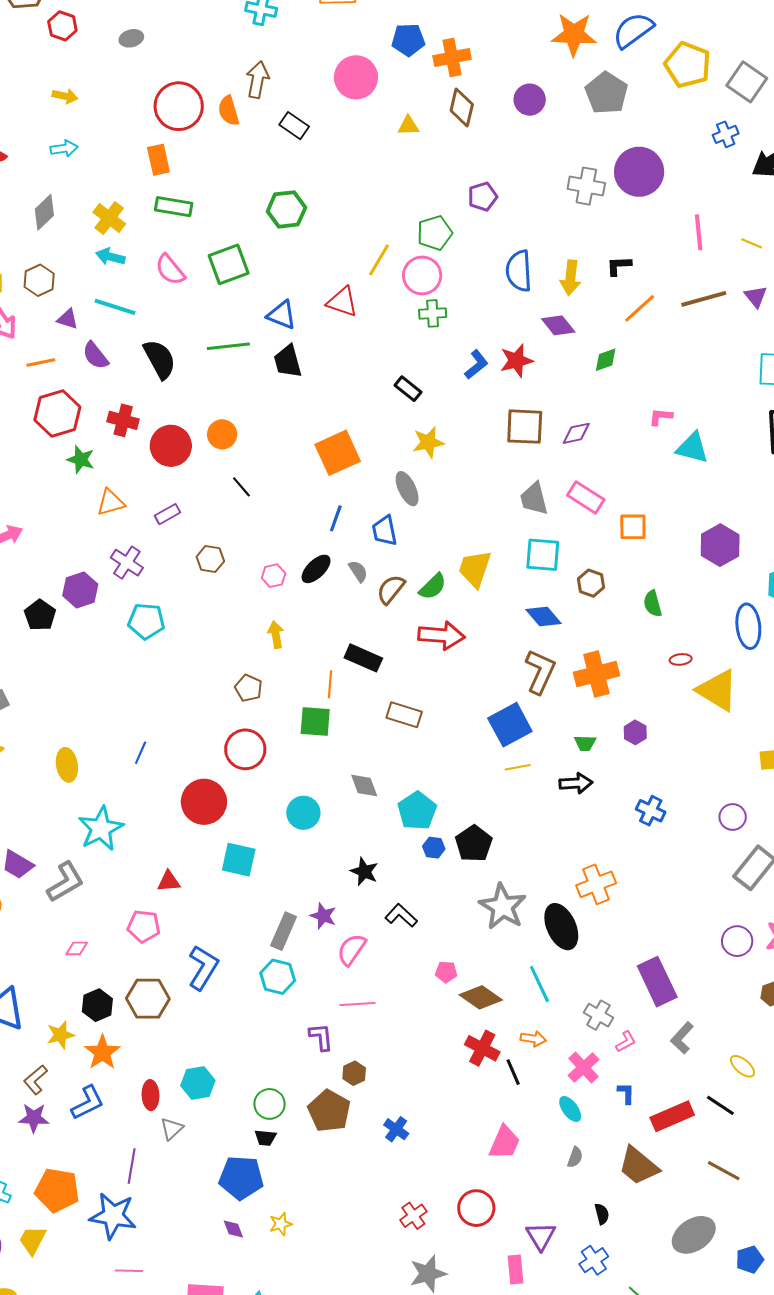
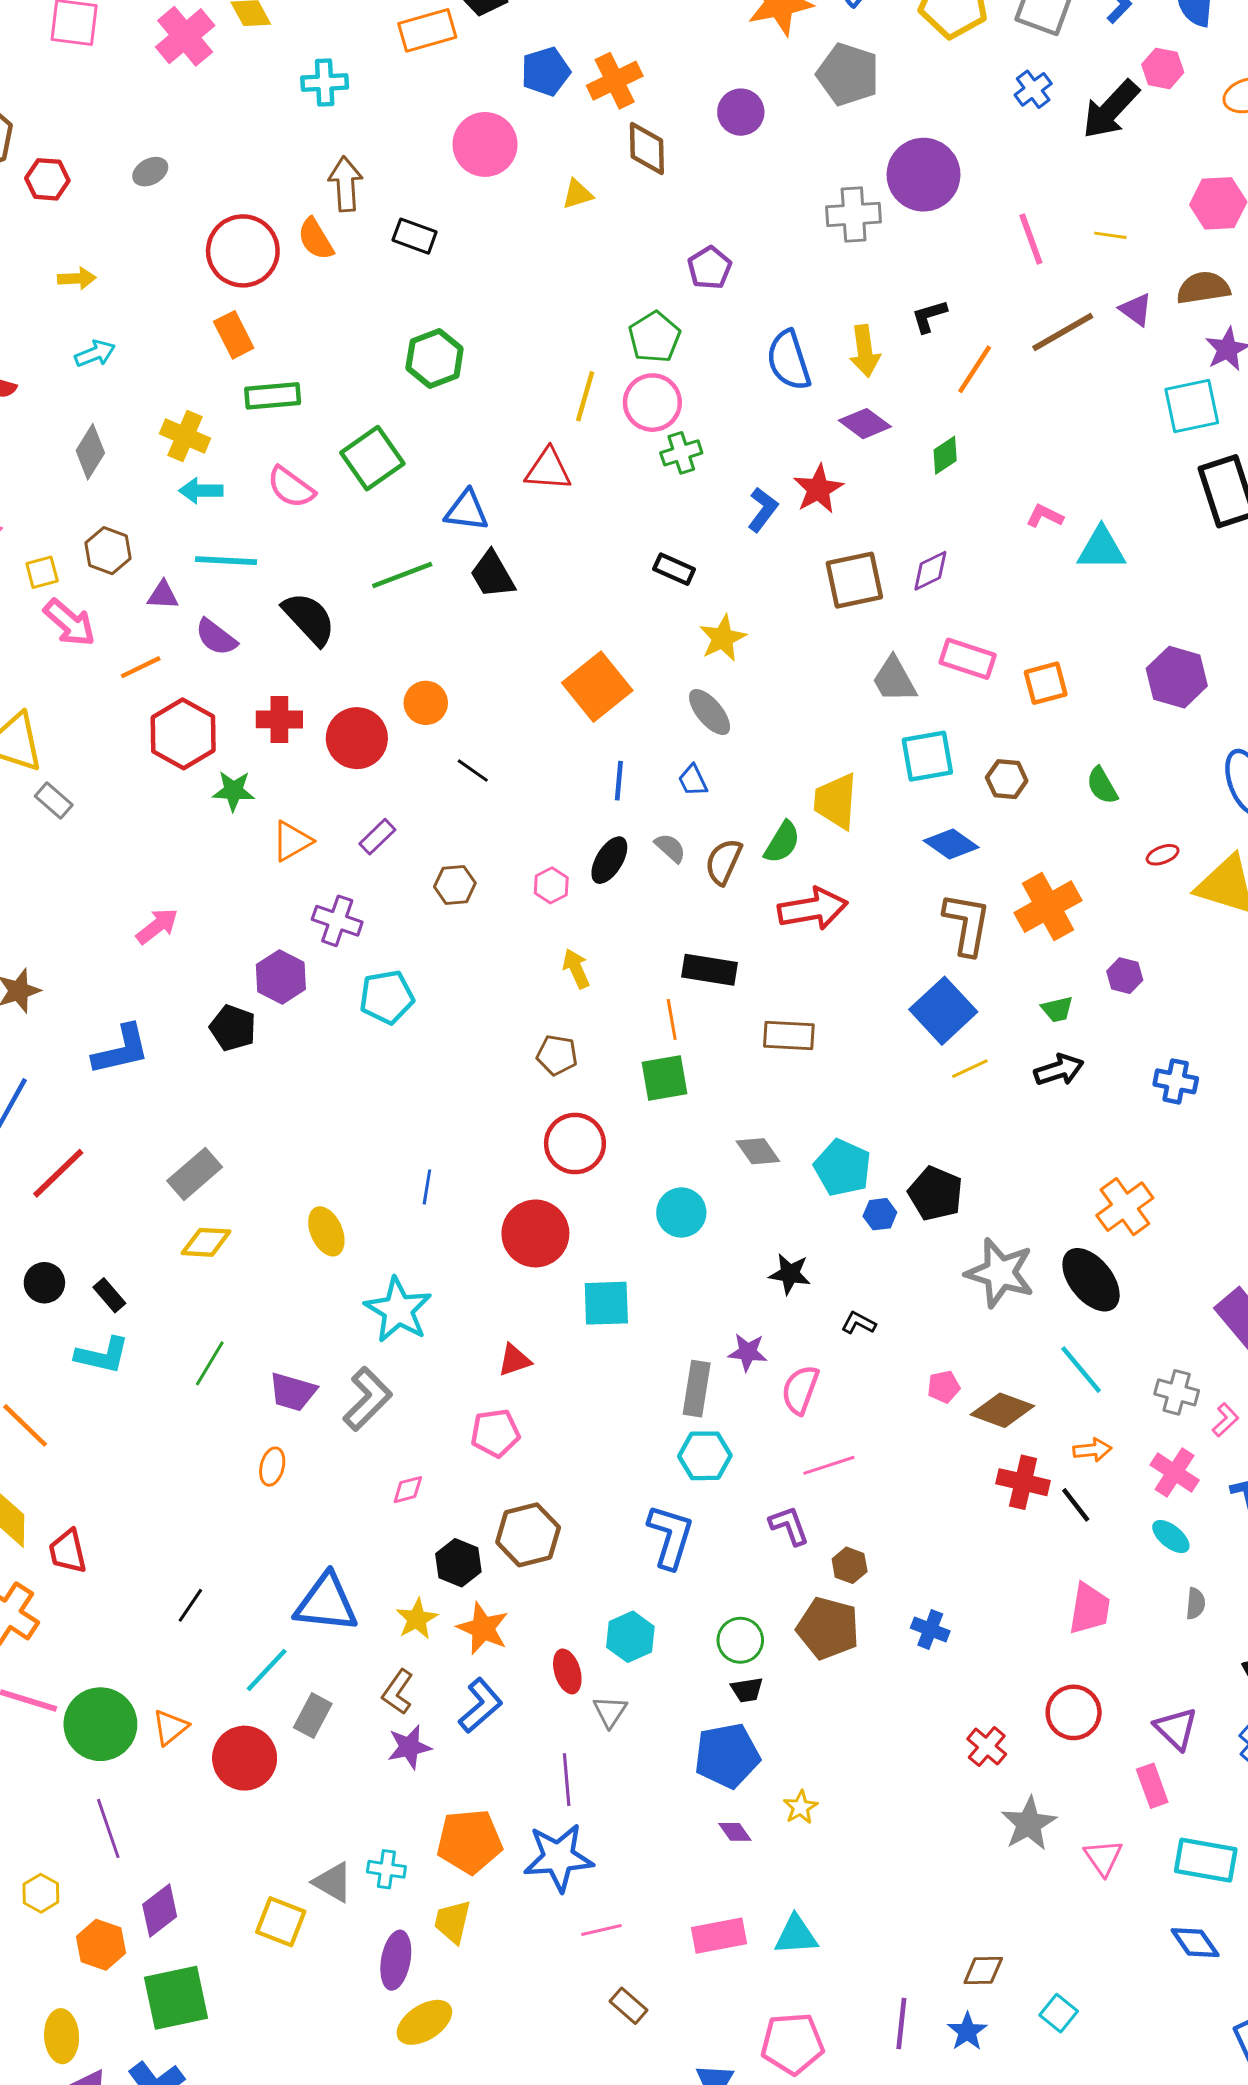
pink L-shape: (661, 417) -> (1045, 516), turned 35
blue trapezoid: (385, 531) -> (693, 780), size x0.7
black L-shape: (401, 916) -> (859, 1323), size x0.7
blue L-shape: (203, 968) -> (670, 1536), moved

